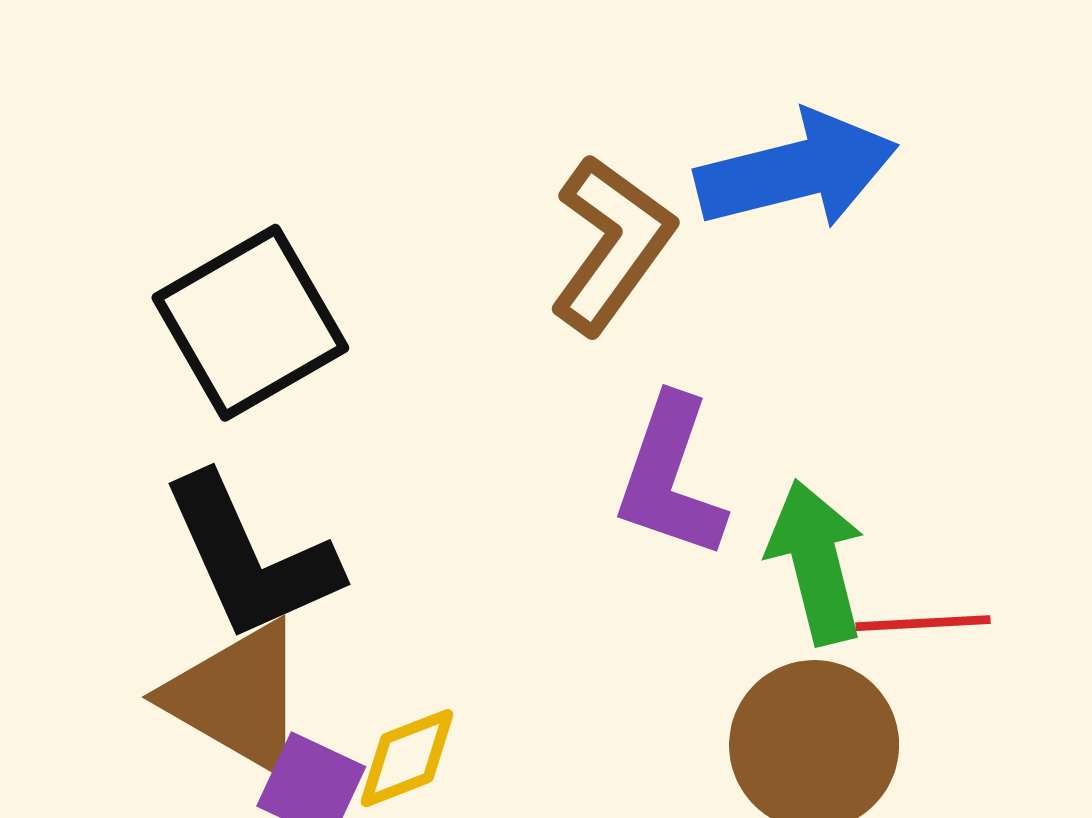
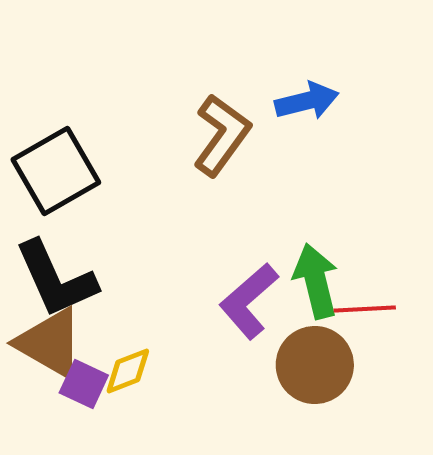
blue arrow: (797, 170) -> (307, 101), size x0.7
purple L-shape: (670, 477) -> (249, 301), moved, turned 30

